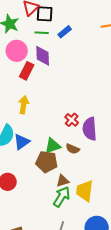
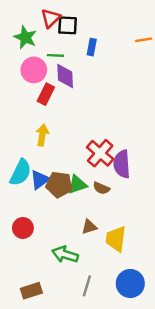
blue rectangle: (65, 32) -> (92, 47), turned -40
green line: (42, 33) -> (55, 55), moved
red cross: (72, 120) -> (100, 153), size x1.6
brown pentagon: (47, 162) -> (59, 185), moved
green arrow: (62, 197) -> (65, 255), moved, turned -105

